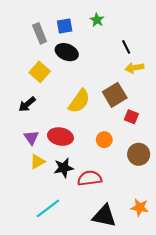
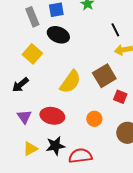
yellow triangle: (38, 162) -> (30, 149), moved

